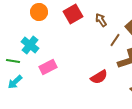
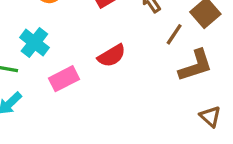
red semicircle: (99, 77) -> (112, 56), moved

